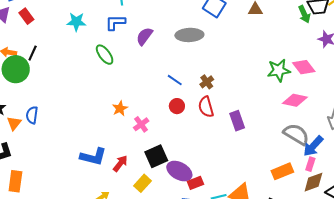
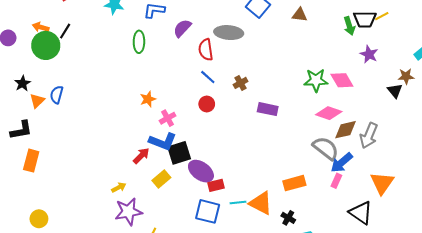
green ellipse: (105, 55) -> (139, 42), turned 30
red semicircle: (206, 107) -> (206, 50), moved
purple rectangle: (237, 121) -> (268, 109), moved, turned -66
blue L-shape: (93, 157) -> (163, 142), moved
orange rectangle: (282, 171) -> (294, 183), moved
brown diamond: (313, 182) -> (346, 130), moved

